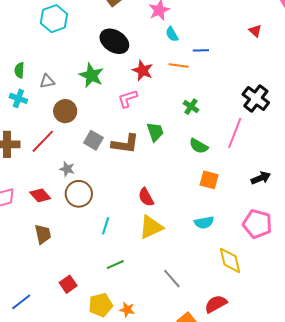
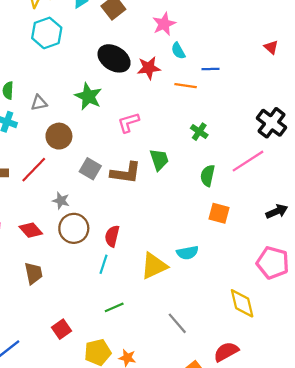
red star: (143, 70) -> (149, 68), moved, turned -30
pink line: (235, 133) -> (248, 161), turned 36
green semicircle: (199, 146) -> (208, 176), turned 72
red semicircle: (146, 197) -> (112, 236), moved, turned 42
cyan semicircle: (204, 223) -> (187, 253), moved

